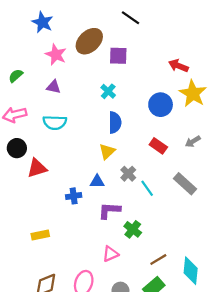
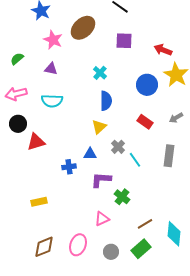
purple square: (118, 56) -> (124, 41), moved
gray rectangle: (185, 184) -> (169, 156), turned 55

